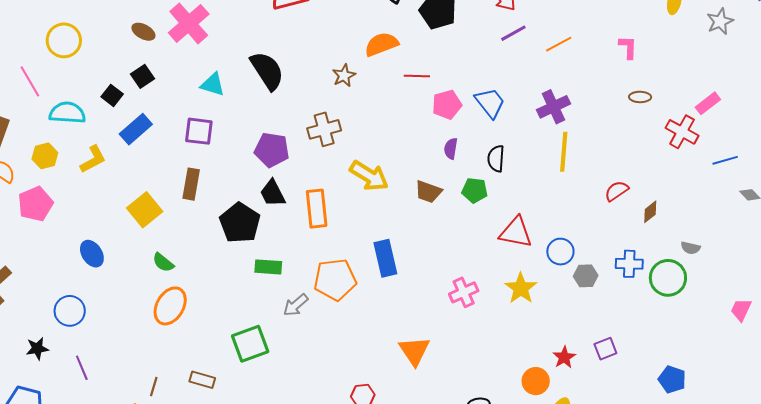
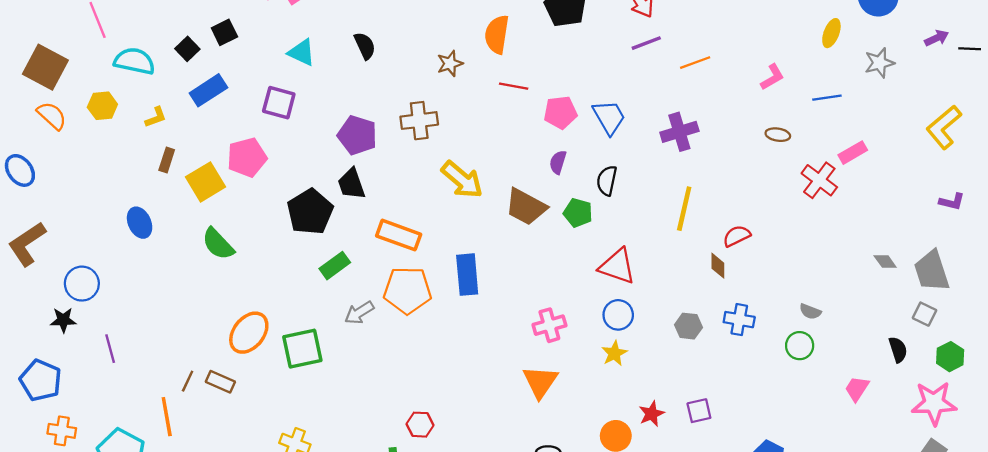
orange semicircle: (381, 44) -> (497, 34), turned -68
pink L-shape: (628, 47) -> (772, 77), turned 50
black semicircle: (267, 71) -> (365, 46), size x0.6
red line: (417, 76) -> (514, 86), moved
yellow line: (564, 152) -> (684, 209), moved
yellow L-shape: (93, 159) -> (156, 117), size x0.7
blue line: (725, 160) -> (827, 98), moved
brown rectangle: (191, 184) -> (167, 160), moved, size x0.7
brown trapezoid: (428, 192) -> (526, 207), size x1.4
pink pentagon: (35, 204) -> (247, 157), moved
orange rectangle: (317, 209) -> (399, 235), moved, turned -72
brown diamond: (650, 212) -> (718, 266), moved, turned -60
blue circle: (560, 252) -> (618, 315), moved
green semicircle: (163, 262) -> (218, 244), size x1.4
green rectangle: (268, 267) -> (335, 266), turned -48
green circle: (668, 278) -> (800, 346), moved, size x0.7
yellow star: (521, 288) -> (614, 353), moved, size x0.7
orange ellipse: (170, 306) -> (249, 333), moved
blue circle: (70, 311) -> (82, 284), moved
orange triangle: (414, 351) -> (540, 382), moved
brown rectangle: (202, 380) -> (220, 382), moved

